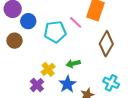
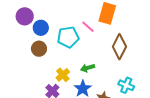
brown circle: (15, 41) -> (39, 49), moved

